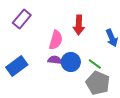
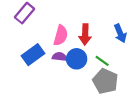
red arrow: (79, 25) -> (85, 34), moved
blue rectangle: (17, 66) -> (33, 55), moved

